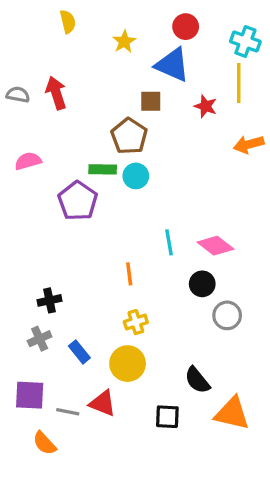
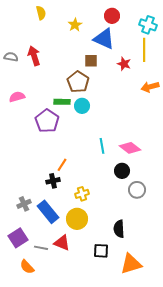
orange line: (129, 274) -> (62, 165), moved, turned 40
black cross: (50, 300) -> (53, 181), moved
blue rectangle: (79, 352) -> (48, 212), size x1.6
black semicircle: (197, 380) -> (119, 229), turned 36
purple square: (30, 395) -> (18, 238), turned -36
orange triangle: (232, 413) -> (131, 264), moved, turned -30

